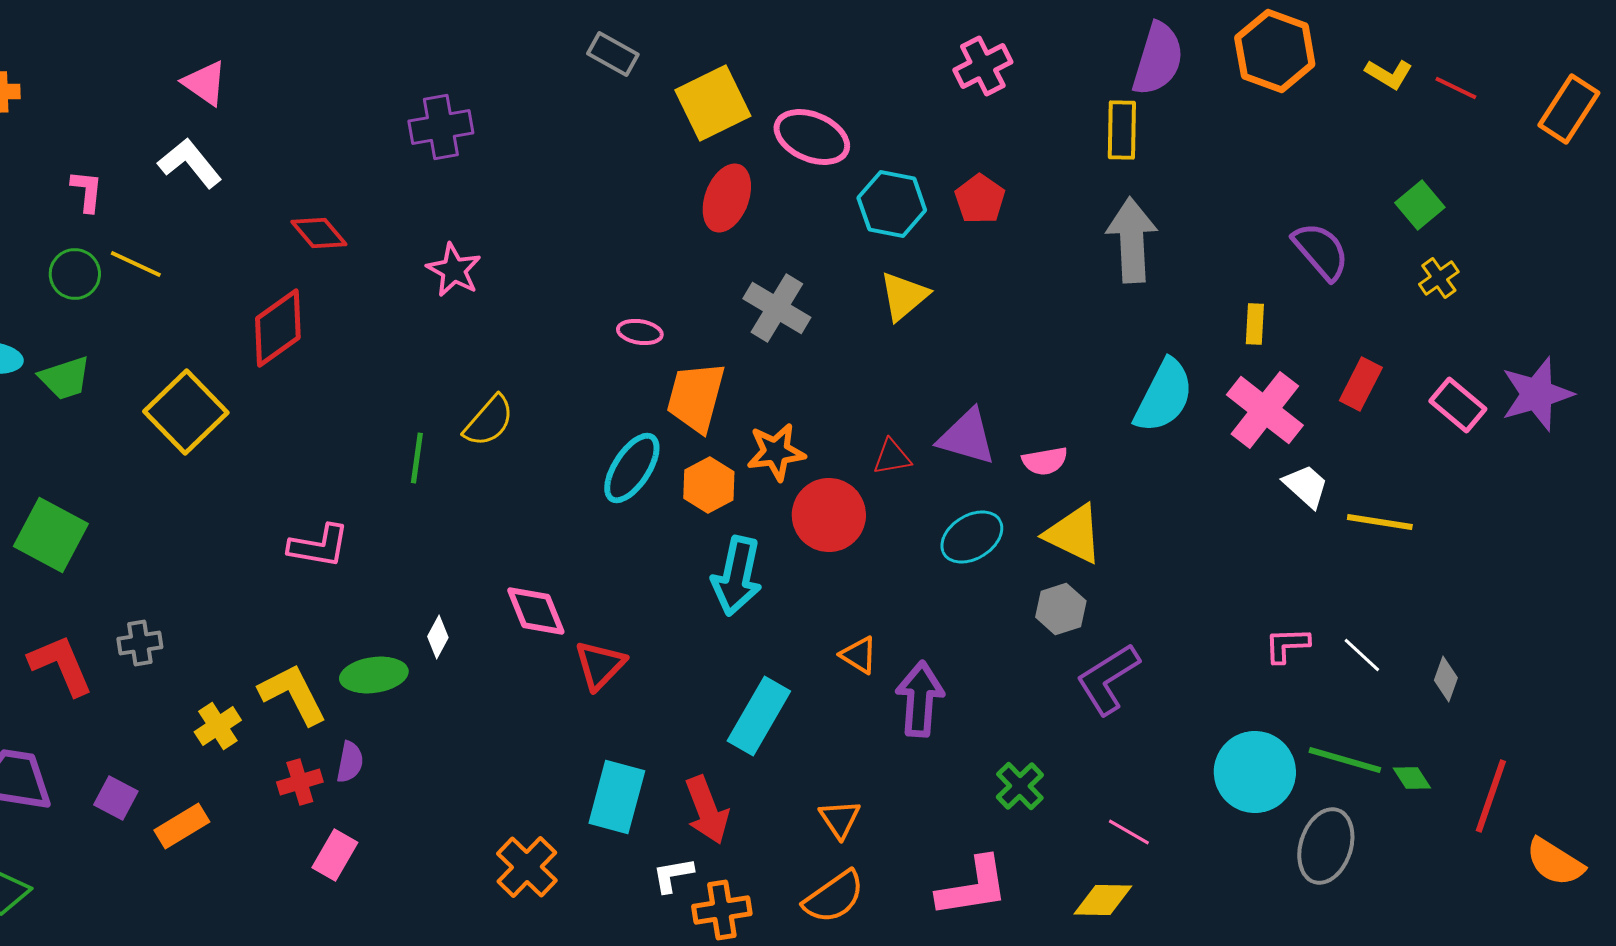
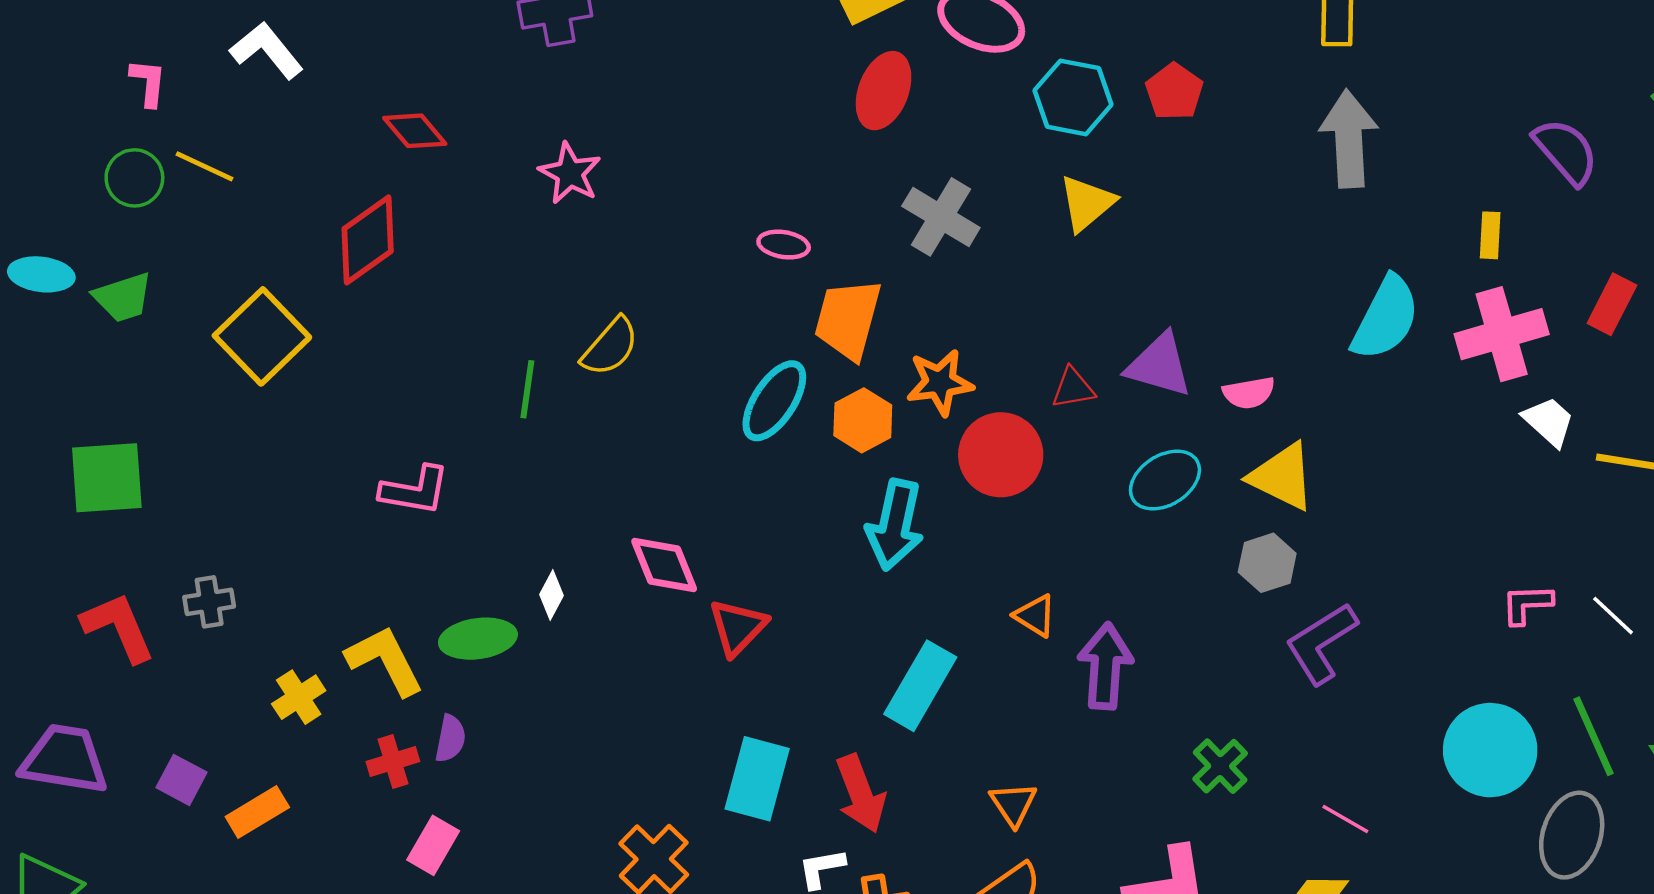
pink cross: (1265, 410) -> (1502, 334), turned 36
green square: (51, 535) -> (107, 478), turned -32
green line: (1345, 760) -> (1594, 736), turned 50

